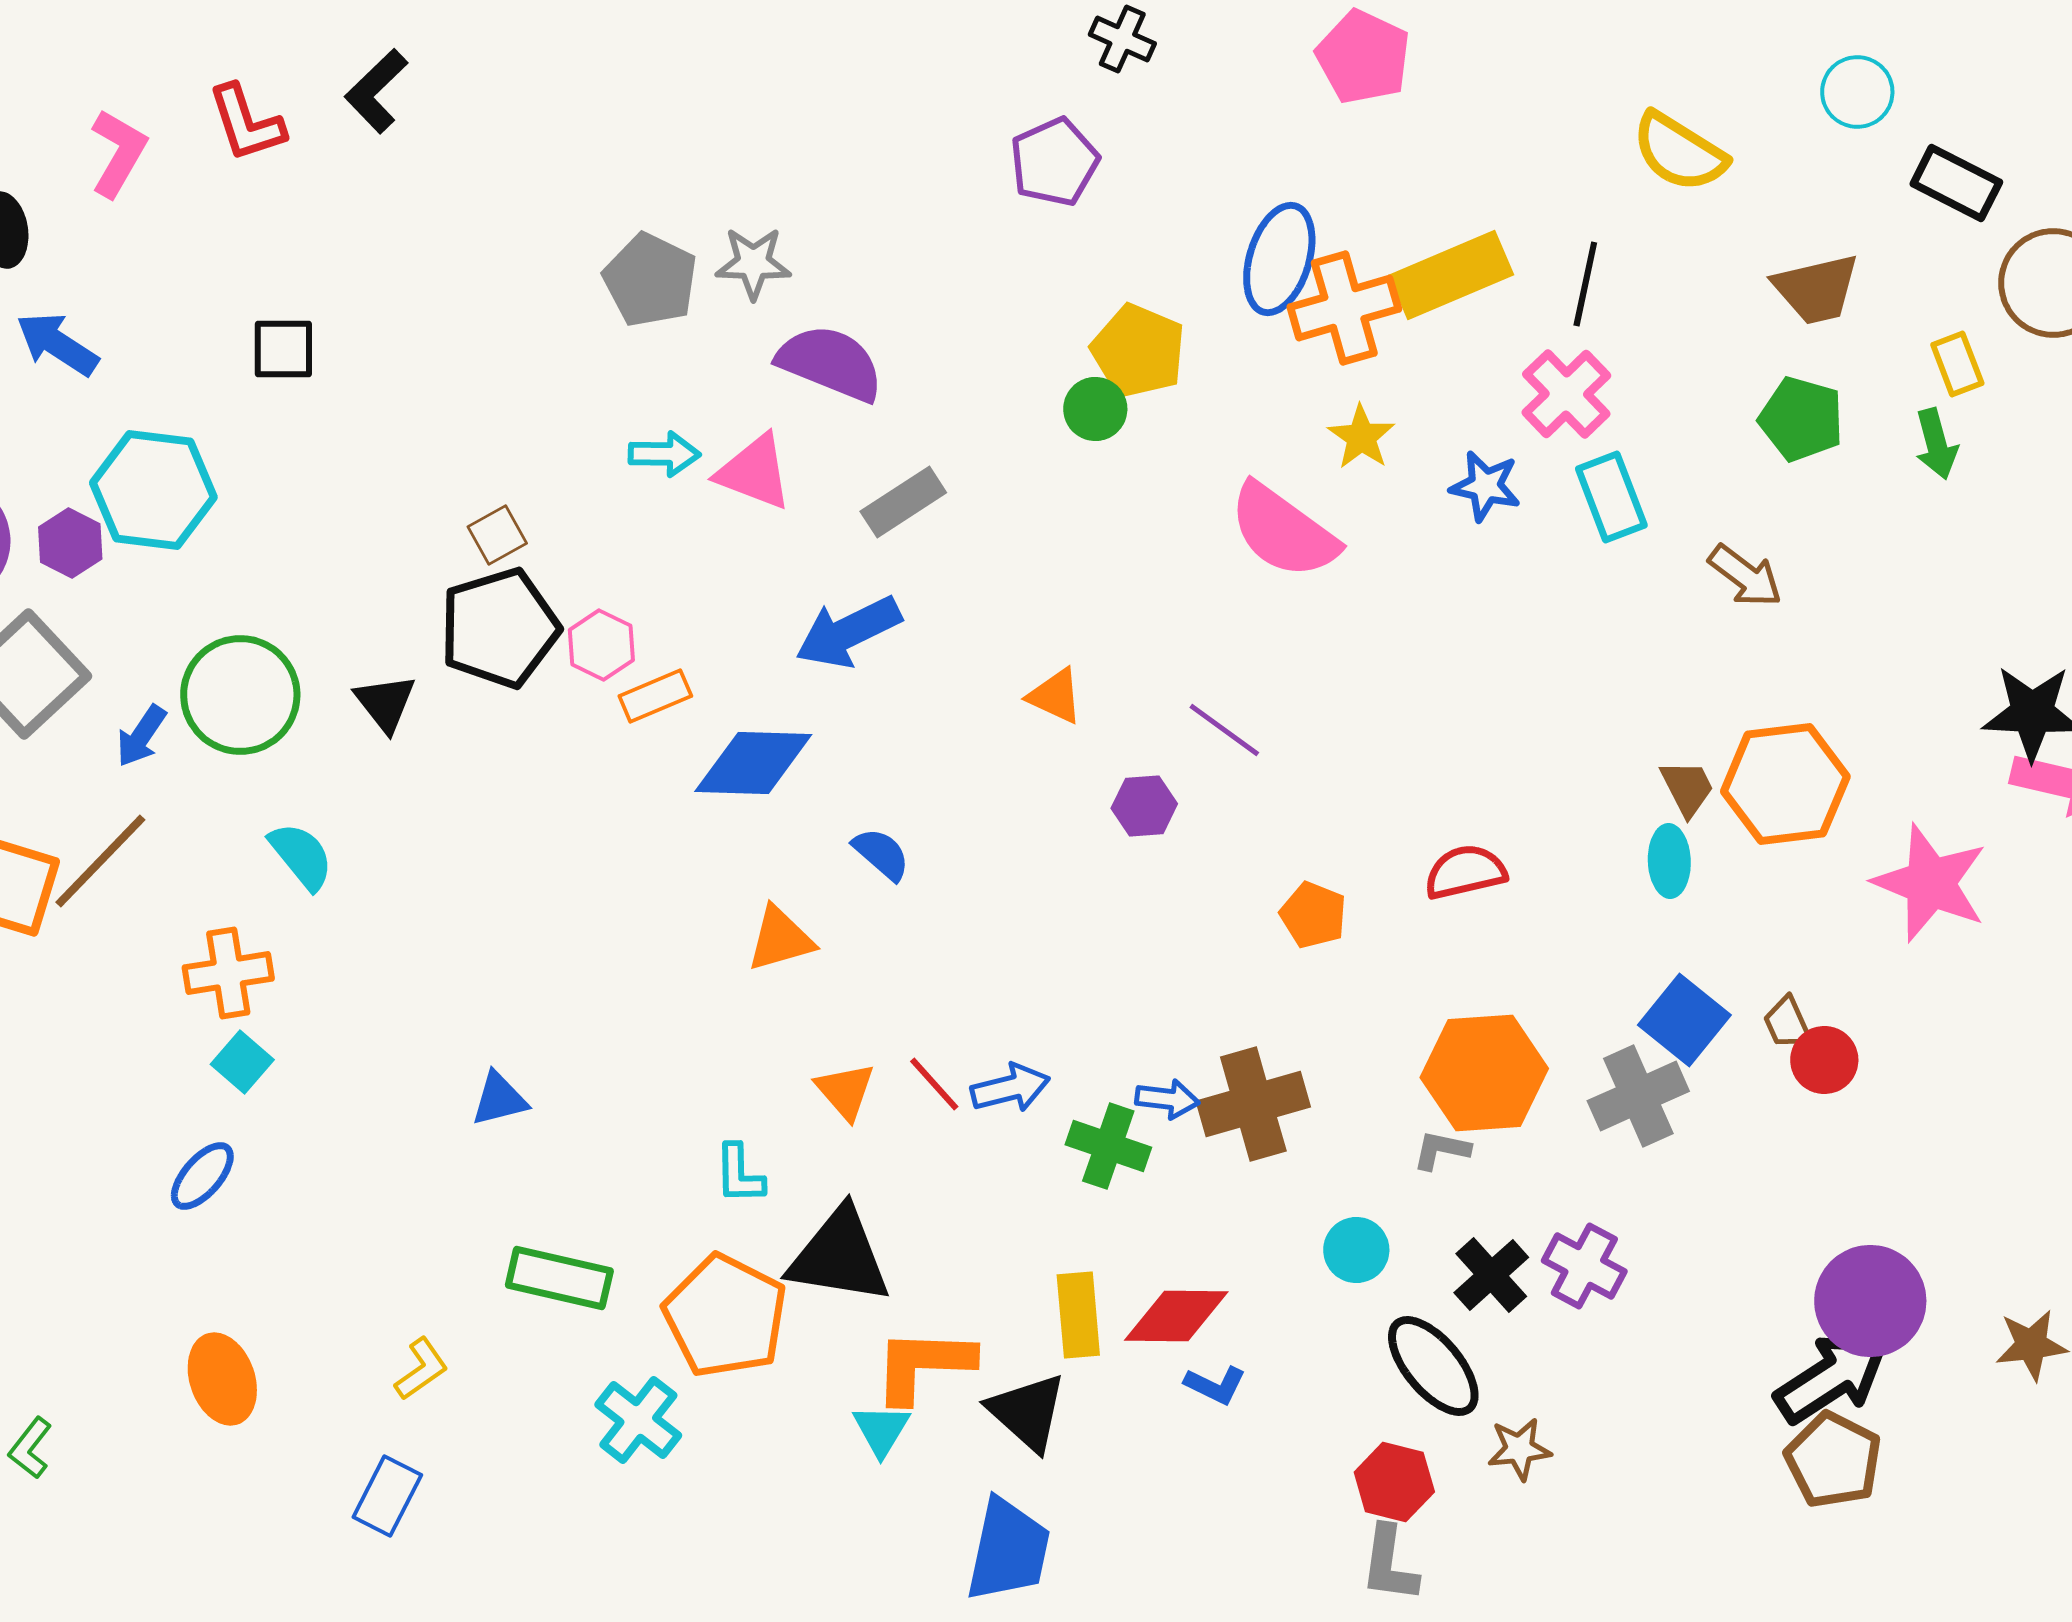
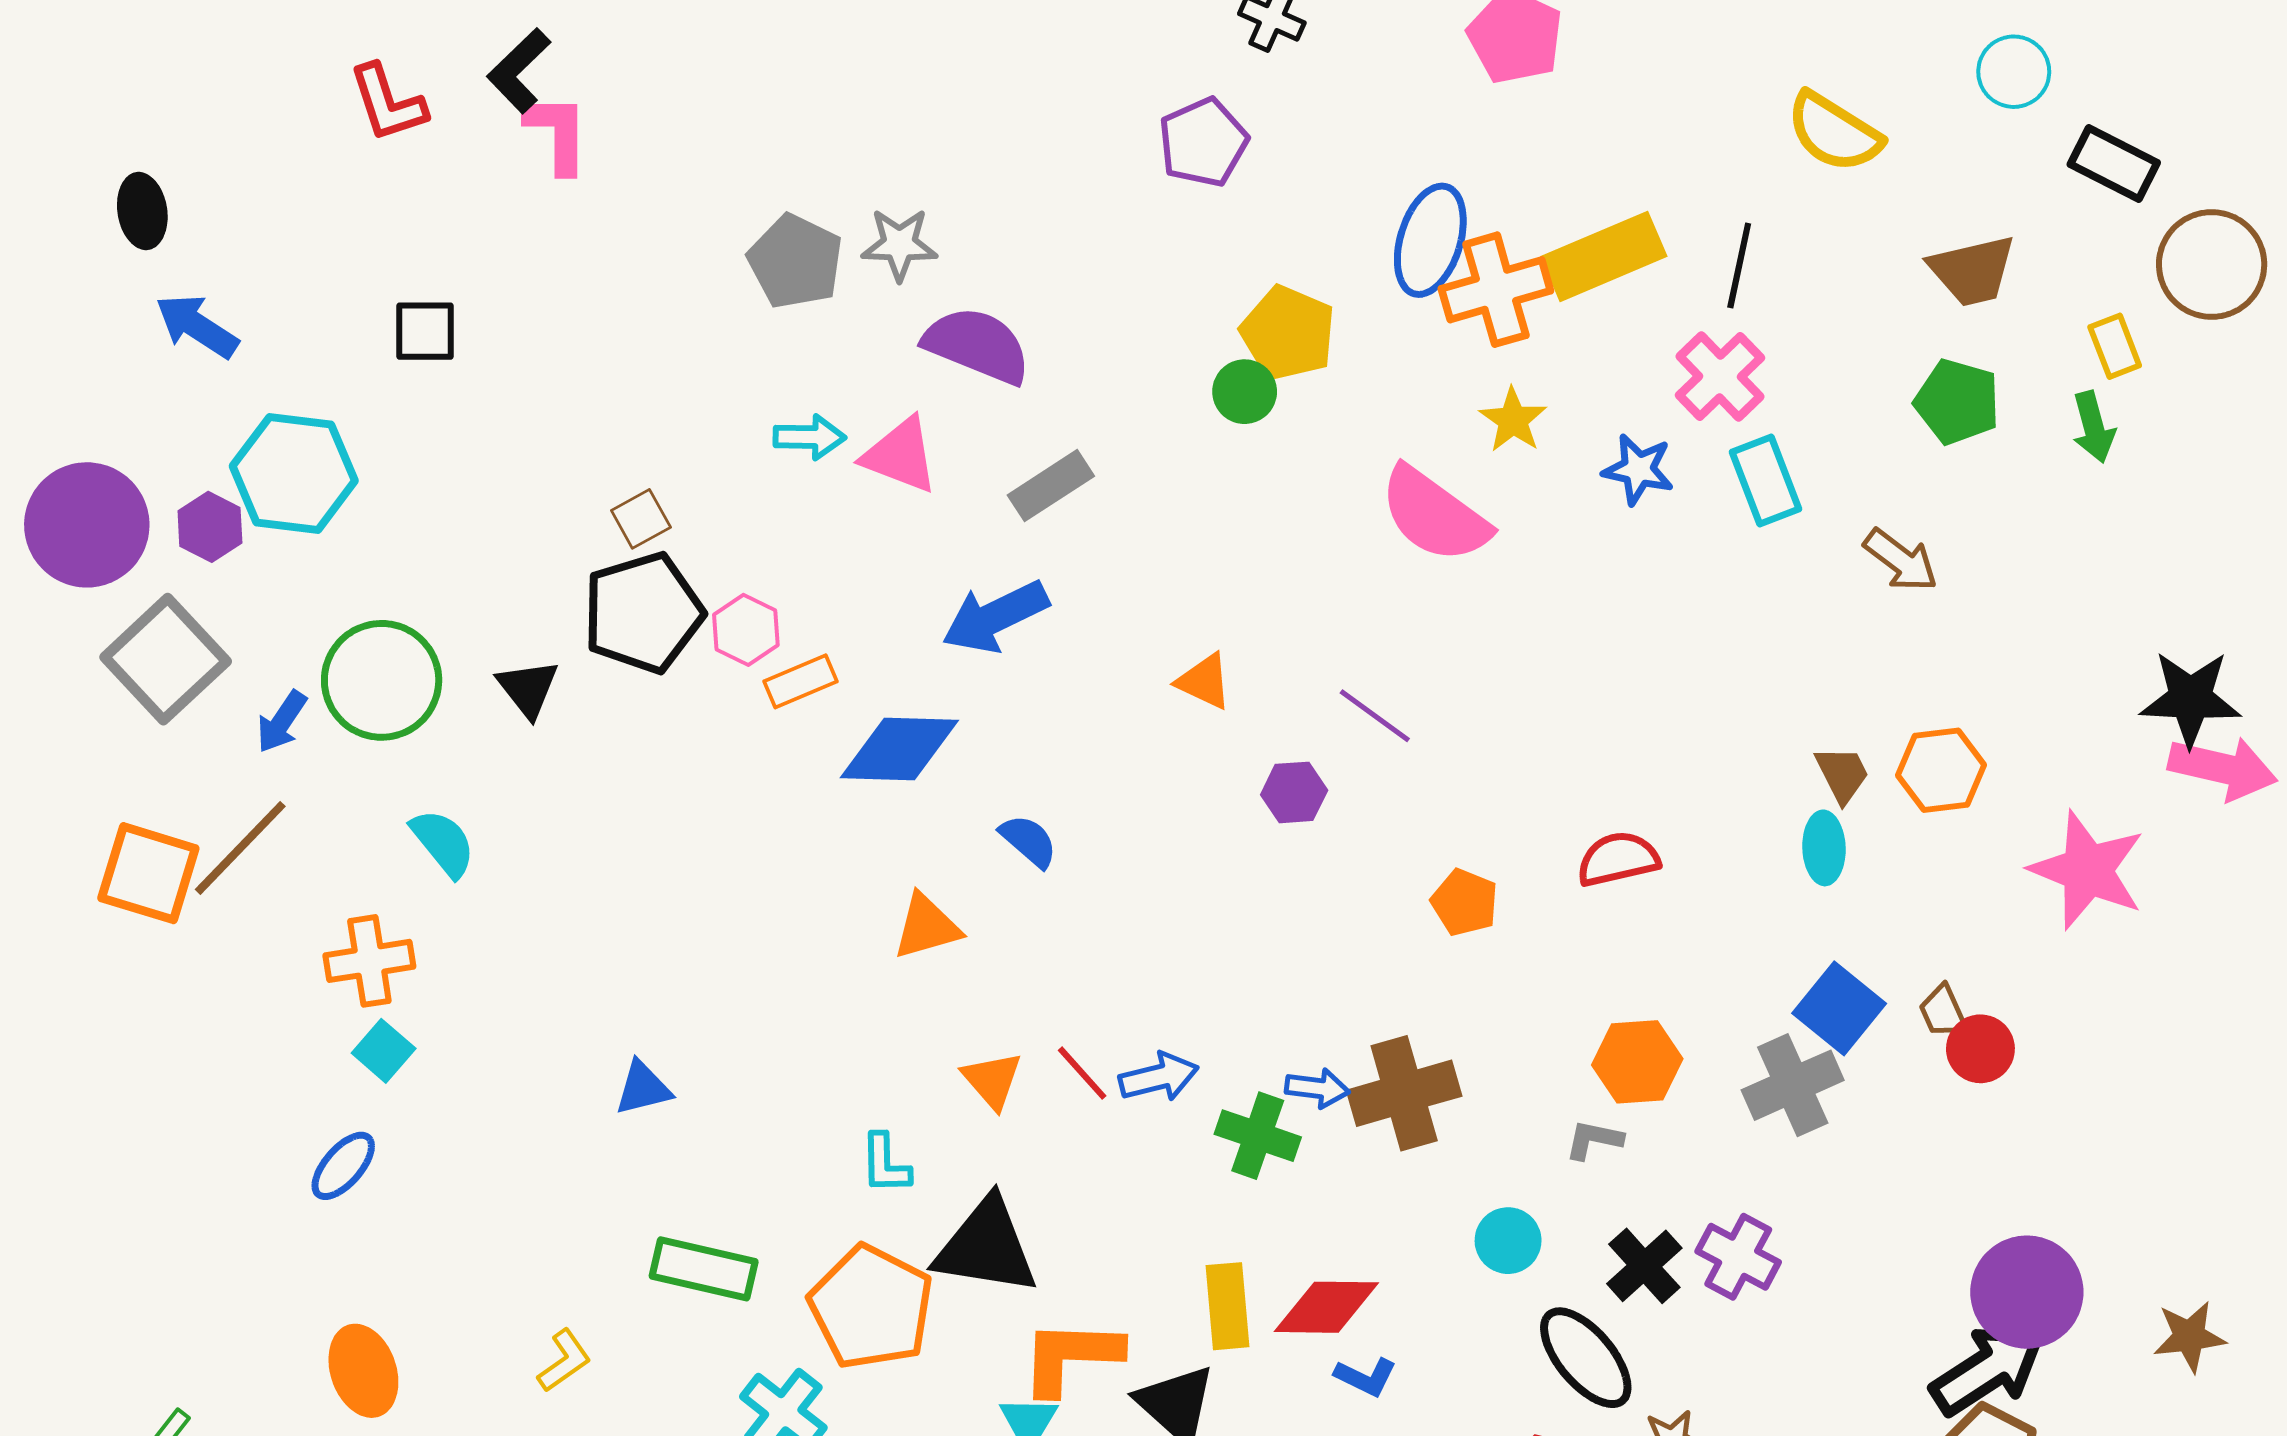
pink L-shape: (118, 153) -> (557, 133), moved, turned -30
orange hexagon: (1785, 784) -> (1941, 770), size x0.7
orange hexagon: (1484, 1073) -> (1637, 1062), size x0.7

